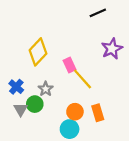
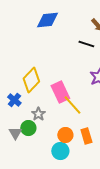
black line: (98, 13) -> (86, 44), turned 42
pink rectangle: (70, 65) -> (60, 92), size x1.5
blue cross: (16, 87) -> (14, 100), moved

